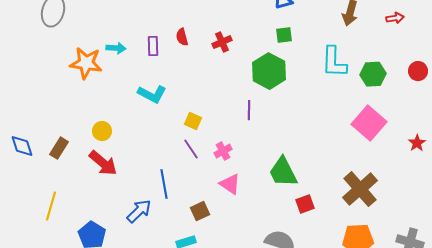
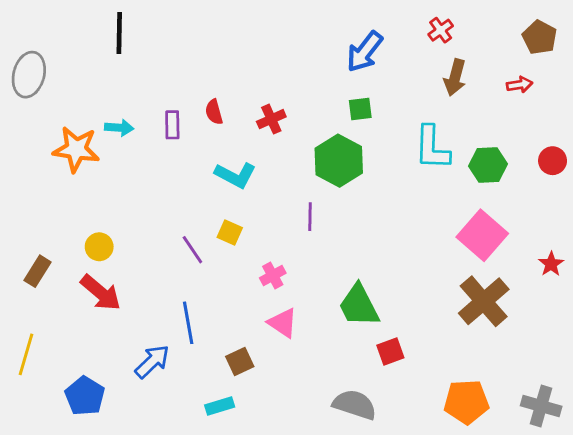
cyan L-shape: (152, 94) -> (235, 175), moved
purple line: (191, 149) -> (192, 250), moved
brown cross: (360, 189) -> (484, 301), moved

